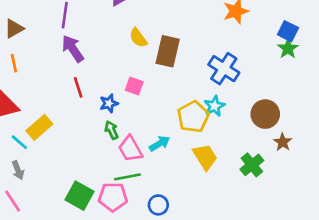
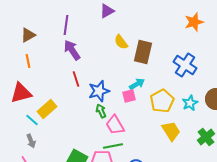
pink square: (134, 86) -> (129, 96), moved, turned -32
blue star: (109, 103) -> (99, 91), size x1.5
cyan star: (214, 106) -> (190, 103), moved
cyan arrow: (160, 143) -> (137, 84), moved

